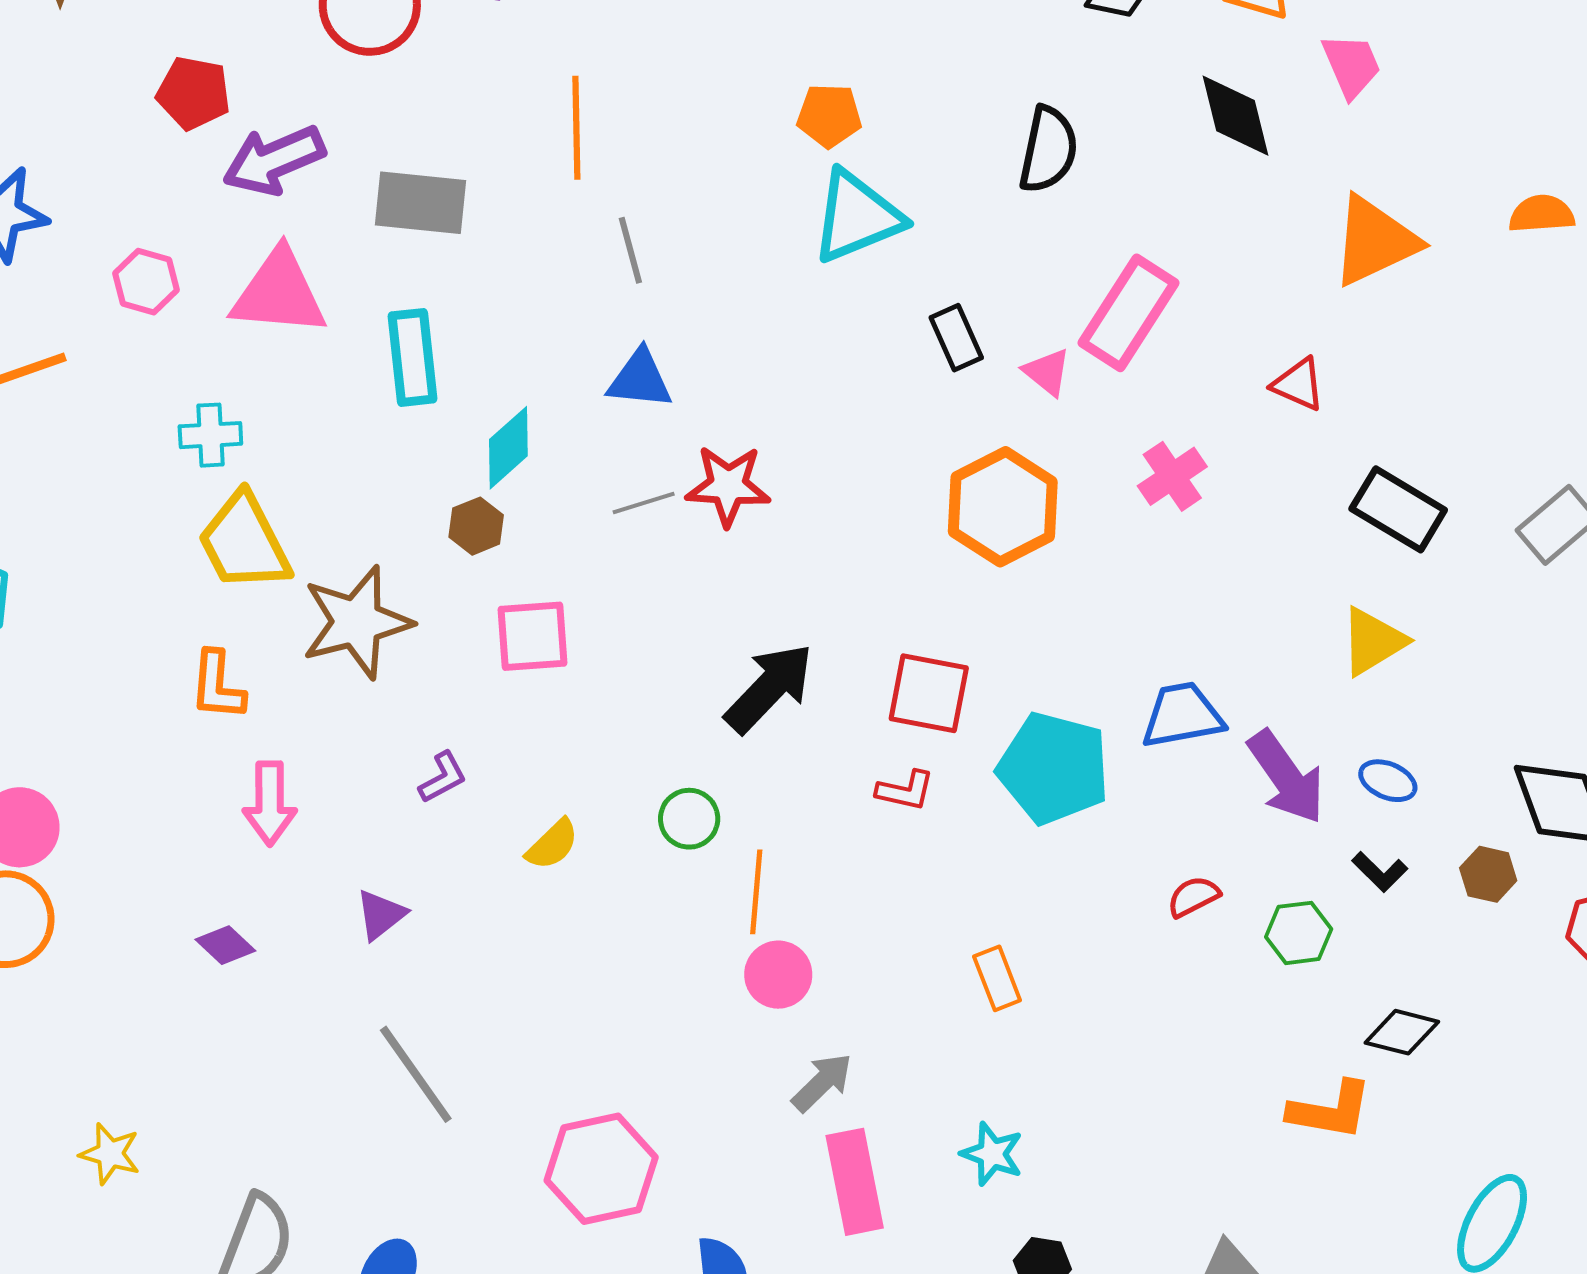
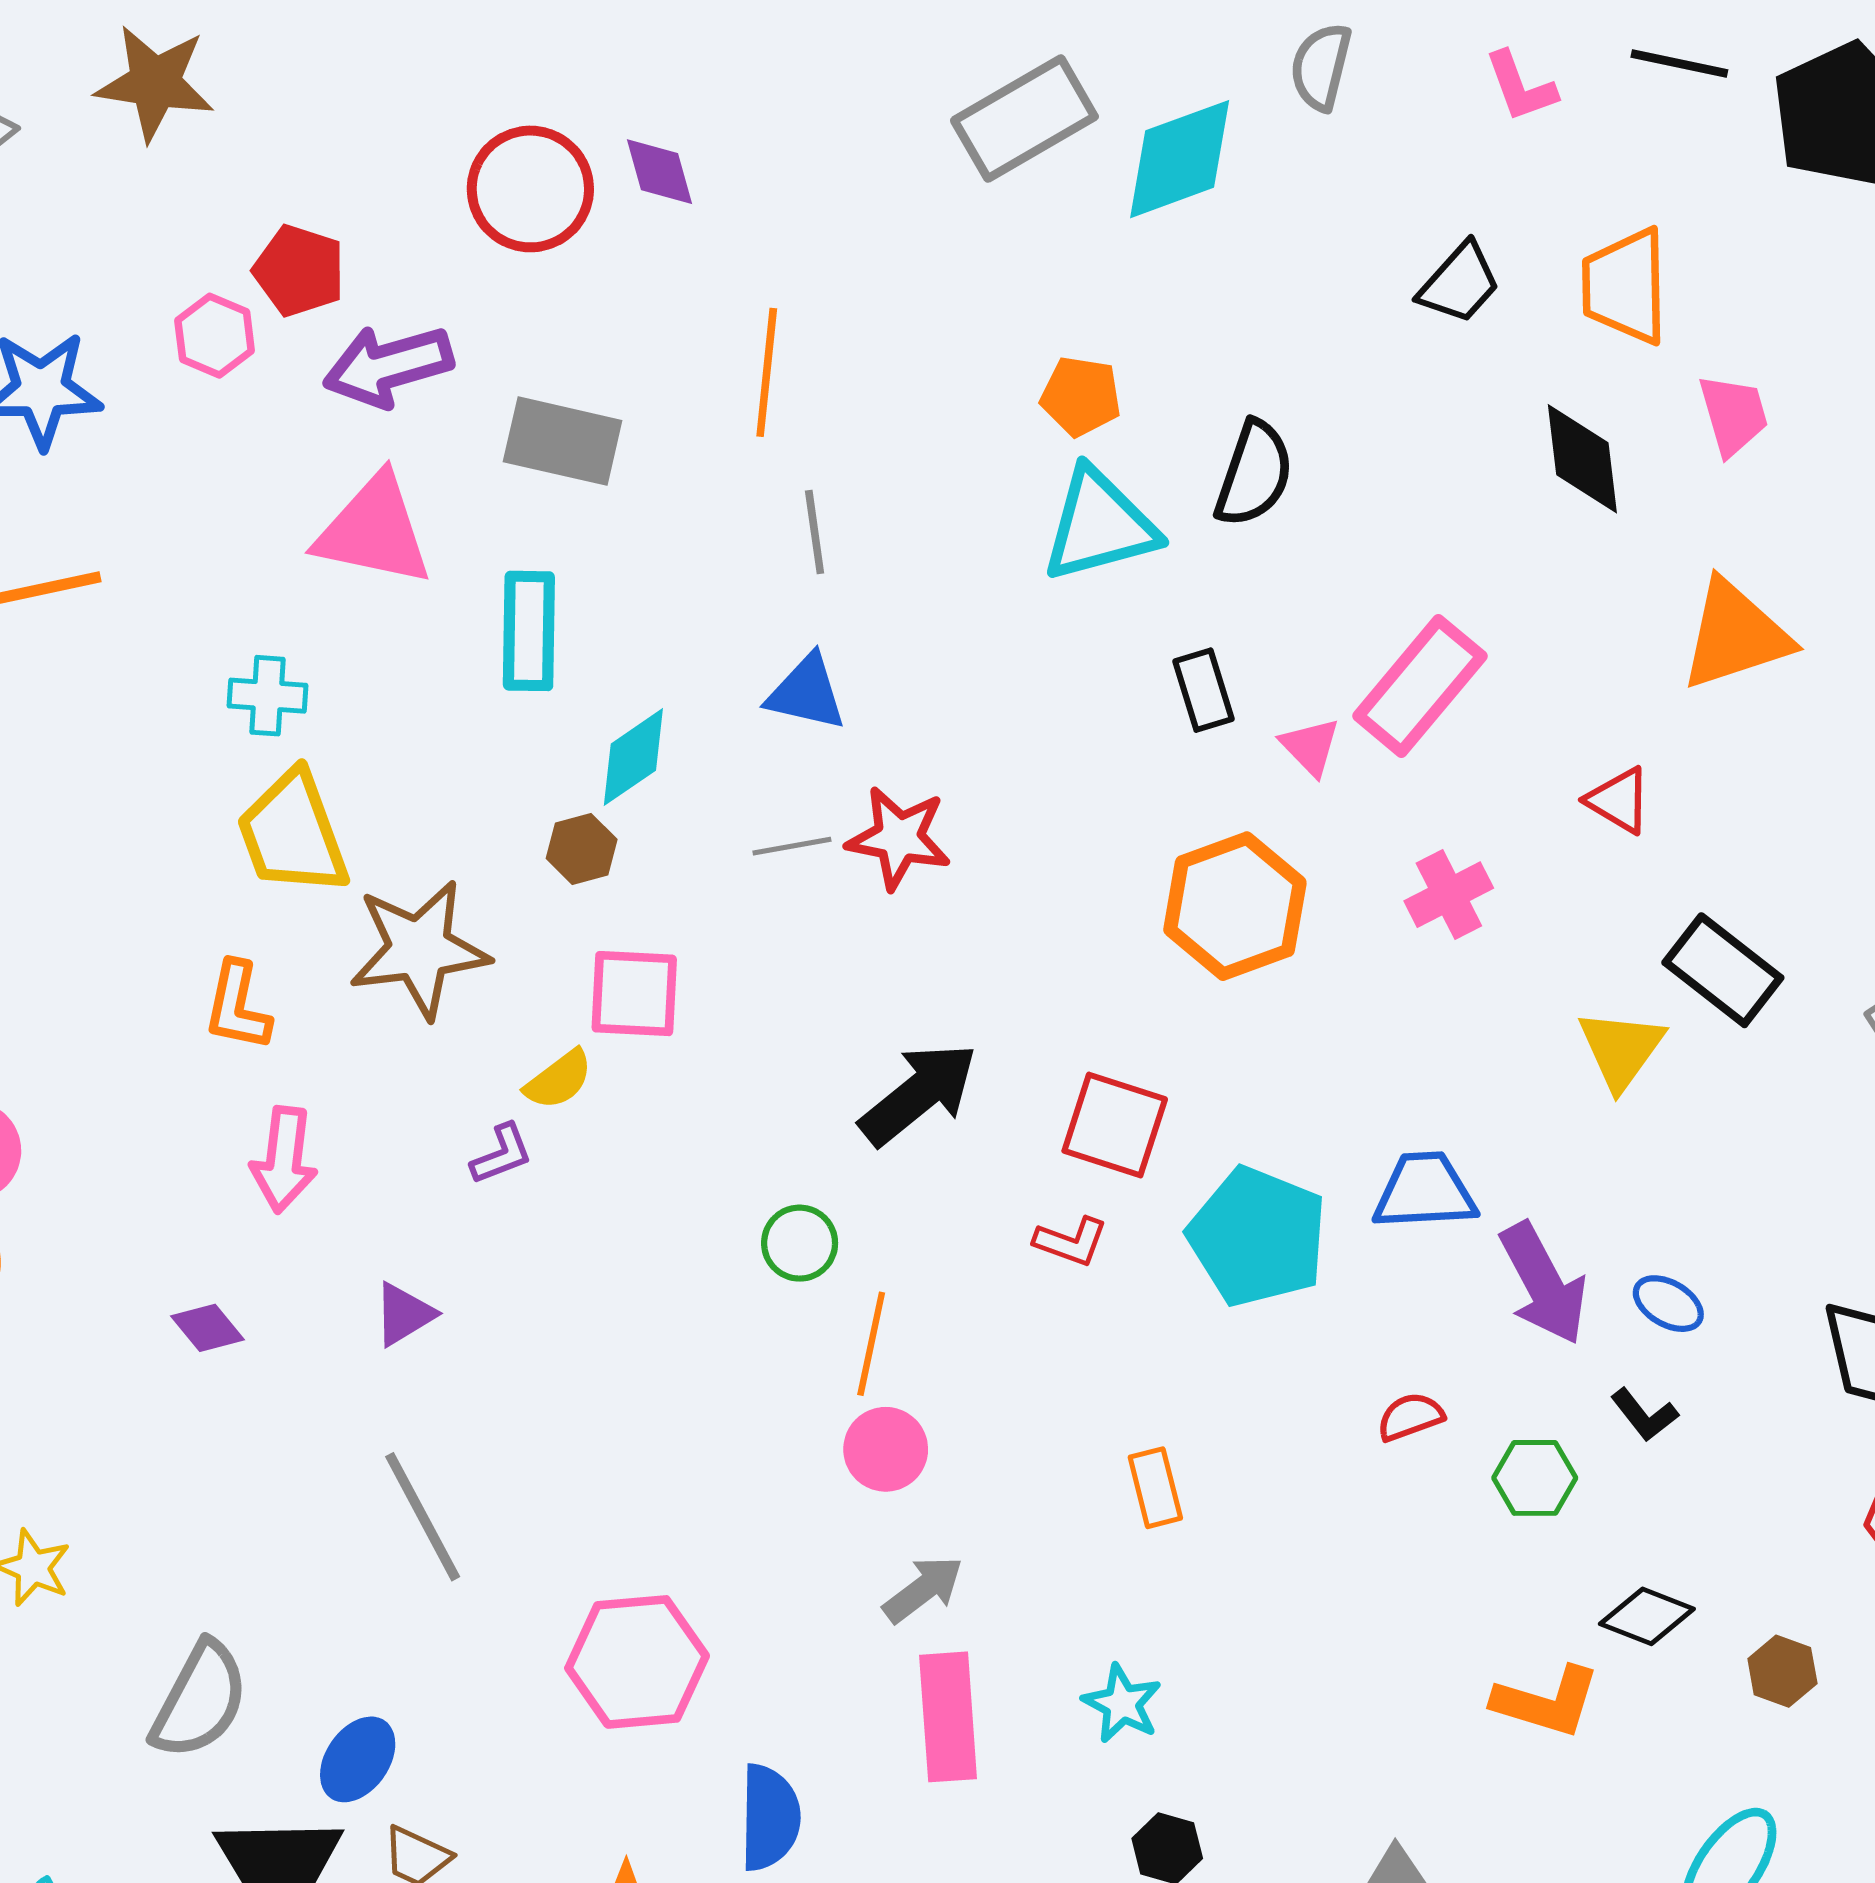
black semicircle: (1048, 150) -> (1254, 474), moved
pink hexagon: (146, 282) -> (215, 336), moved
yellow triangle: (1373, 641) -> (1621, 1049), moved, turned -30
yellow semicircle: (552, 844) -> (559, 1080), moved
brown hexagon: (1488, 874) -> (1782, 1671), moved

